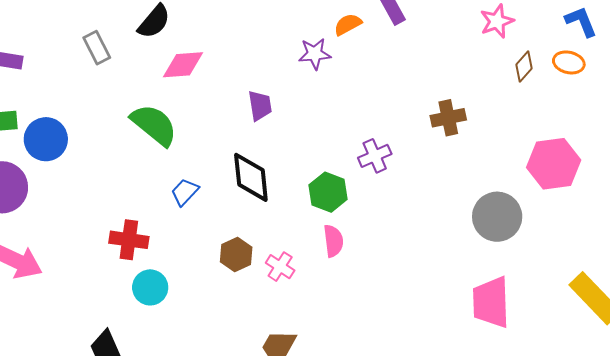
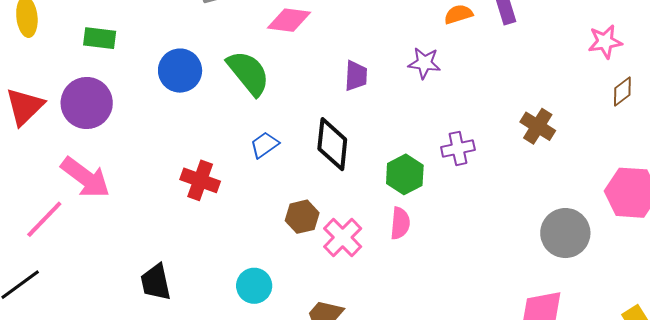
purple star: (315, 54) -> (424, 63), moved
brown cross: (448, 118) -> (538, 126), turned 32
blue circle: (46, 139) -> (180, 71), moved
pink cross: (280, 267) -> (343, 237), size x1.4
cyan circle: (150, 287) -> (254, 286), moved

